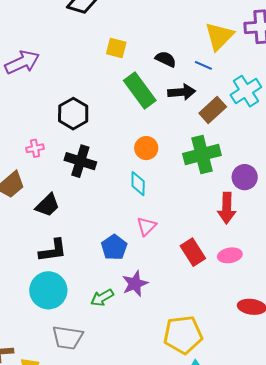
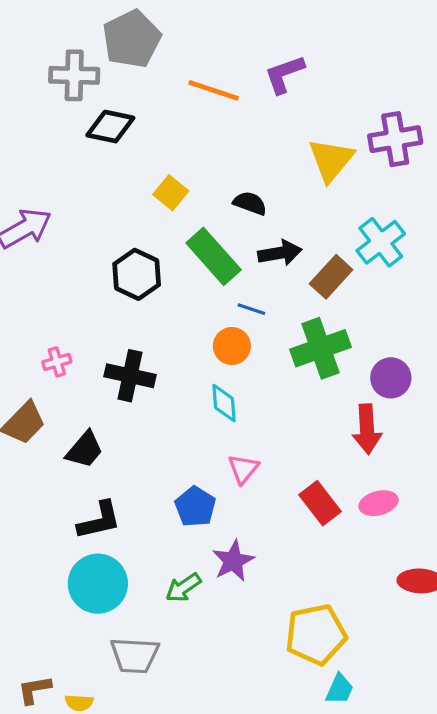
yellow square: (116, 48) -> (171, 193), turned 30
blue line: (203, 65) -> (251, 309), moved
black hexagon: (73, 114) -> (137, 274), moved

